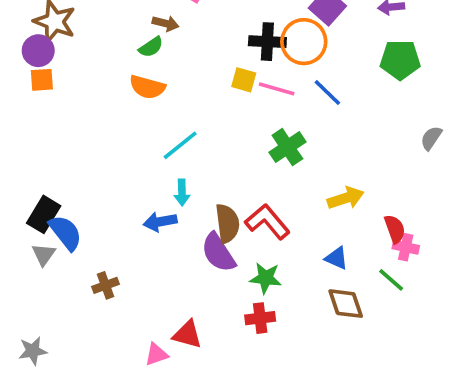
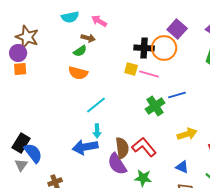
blue line: (327, 93) -> (177, 95), moved, turned -60
blue arrow: (160, 222) -> (85, 147), size x1.4

